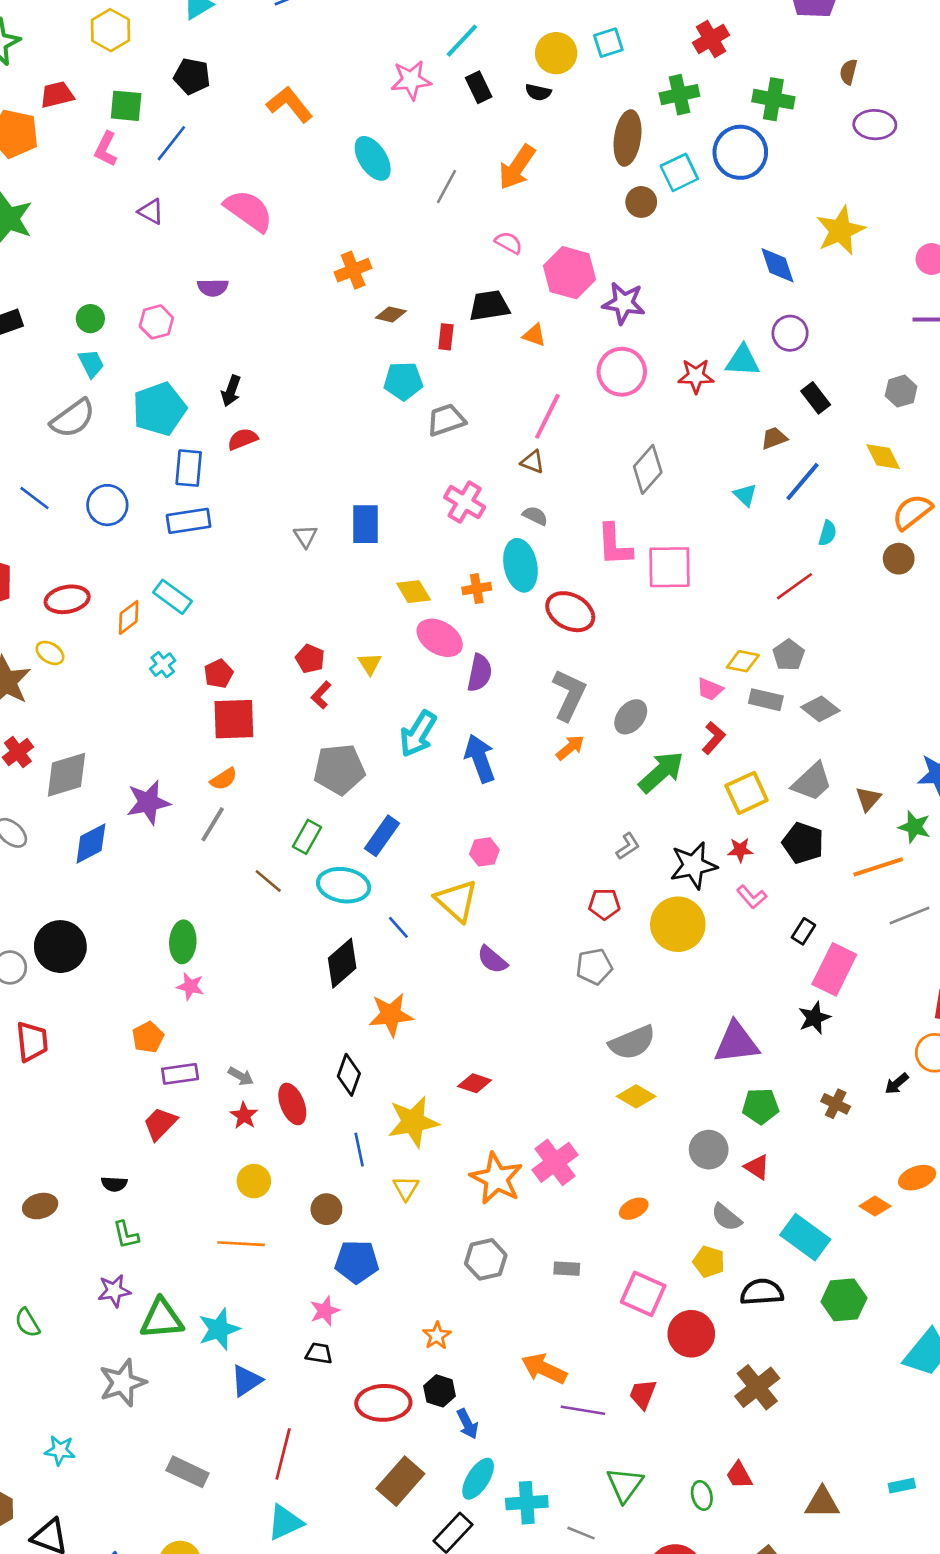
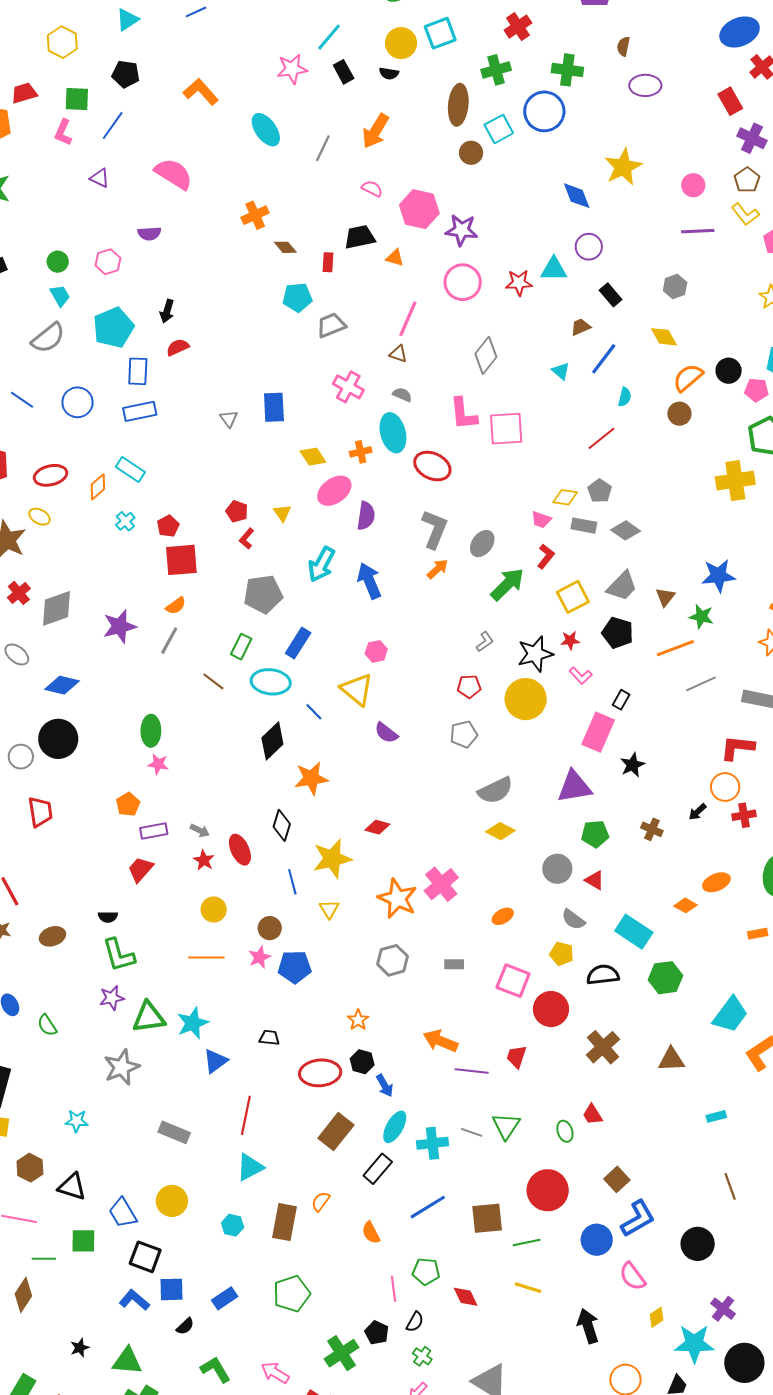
cyan square: (608, 43) -> (440, 33), size x1.4
brown diamond: (391, 314) -> (285, 247), turned 40
pink ellipse: (440, 638) -> (334, 491), turned -64
blue diamond: (91, 843) -> (62, 685), moved, turned 44
pink rectangle: (834, 969) -> (598, 732), moved
green L-shape: (126, 1235) -> (119, 955), size x1.6
pink star: (325, 1311) -> (260, 957), moved
brown triangle: (822, 1503) -> (671, 1060), moved
gray line: (581, 1533) -> (472, 1132), moved

